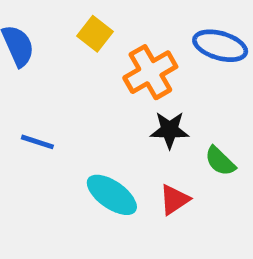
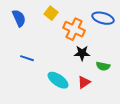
orange cross: (150, 72) -> (74, 29), turned -35
green semicircle: (220, 161) -> (103, 66), turned -32

